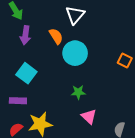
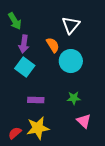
cyan square: (26, 73) -> (25, 67), moved
purple rectangle: (18, 101) -> (36, 100), moved

